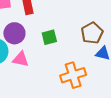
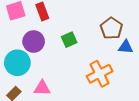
pink triangle: (21, 59) -> (42, 88), moved

